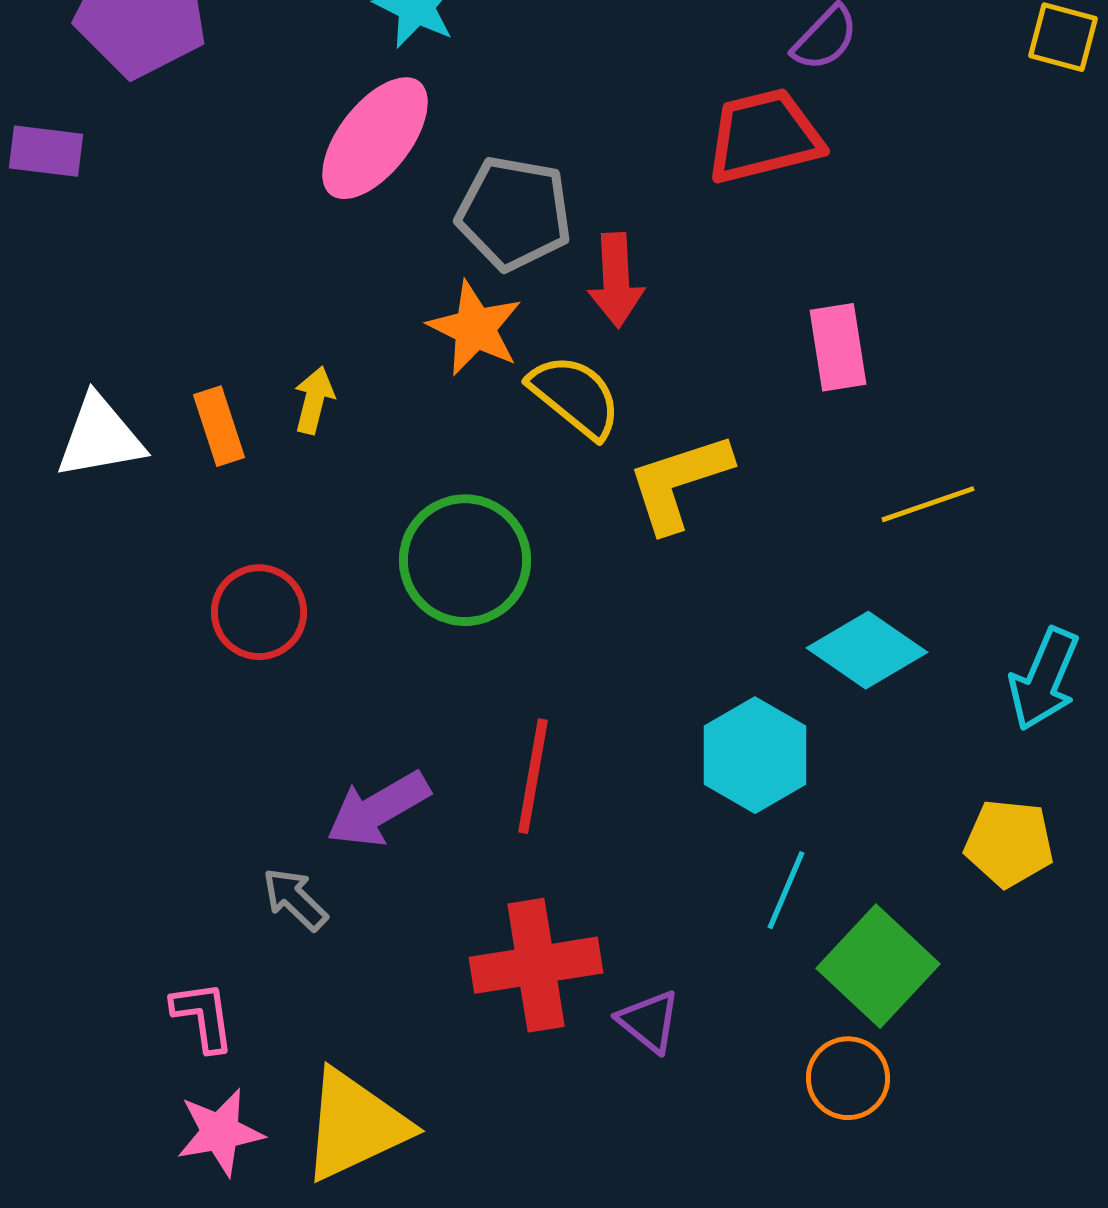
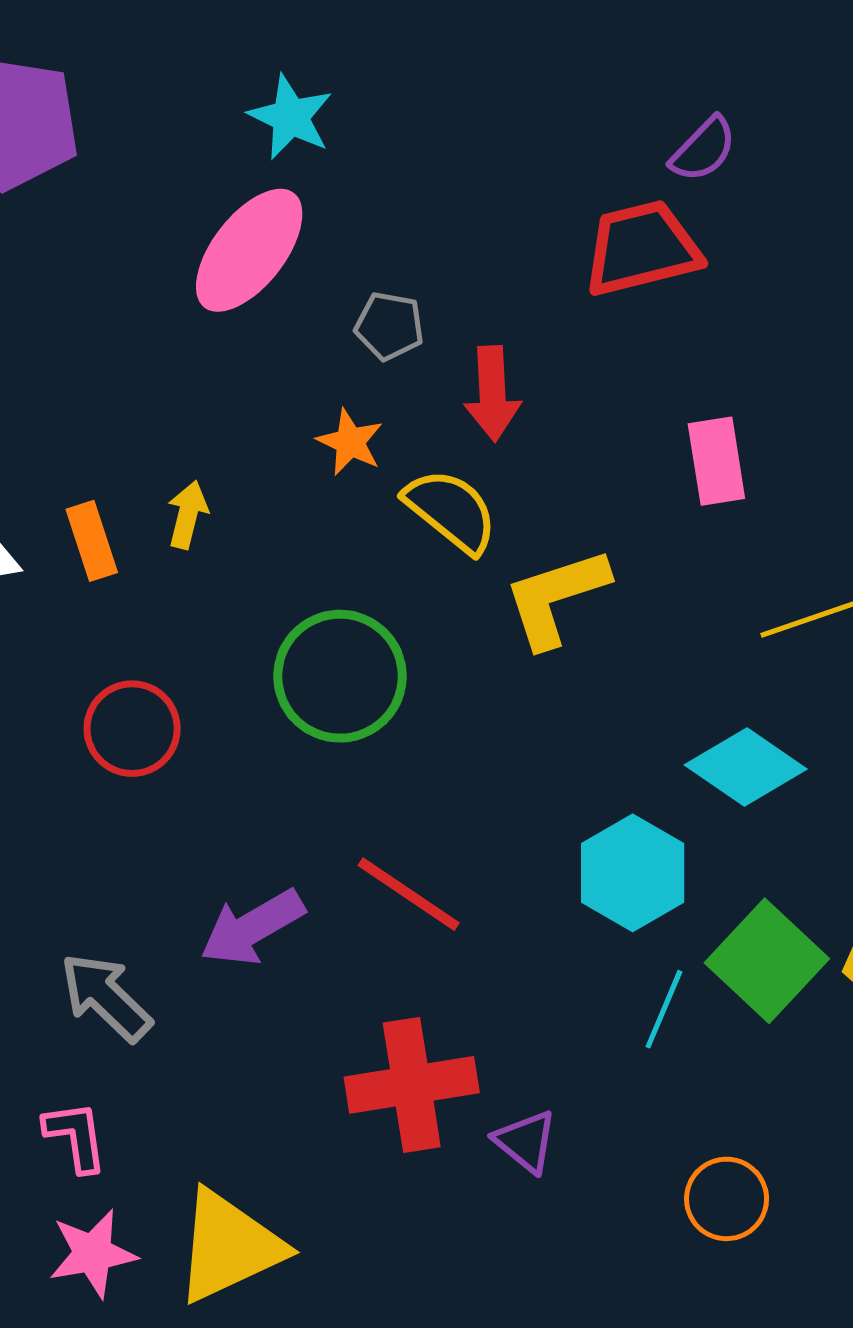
gray pentagon: (514, 213) -> (389, 326), size x0.6
orange star: (475, 328) -> (350, 442), size x0.7
red line: (533, 776) -> (409, 894), turned -66
gray arrow: (295, 899) -> (106, 997), moved, size x1.4
green square: (878, 966) -> (767, 961), moved

